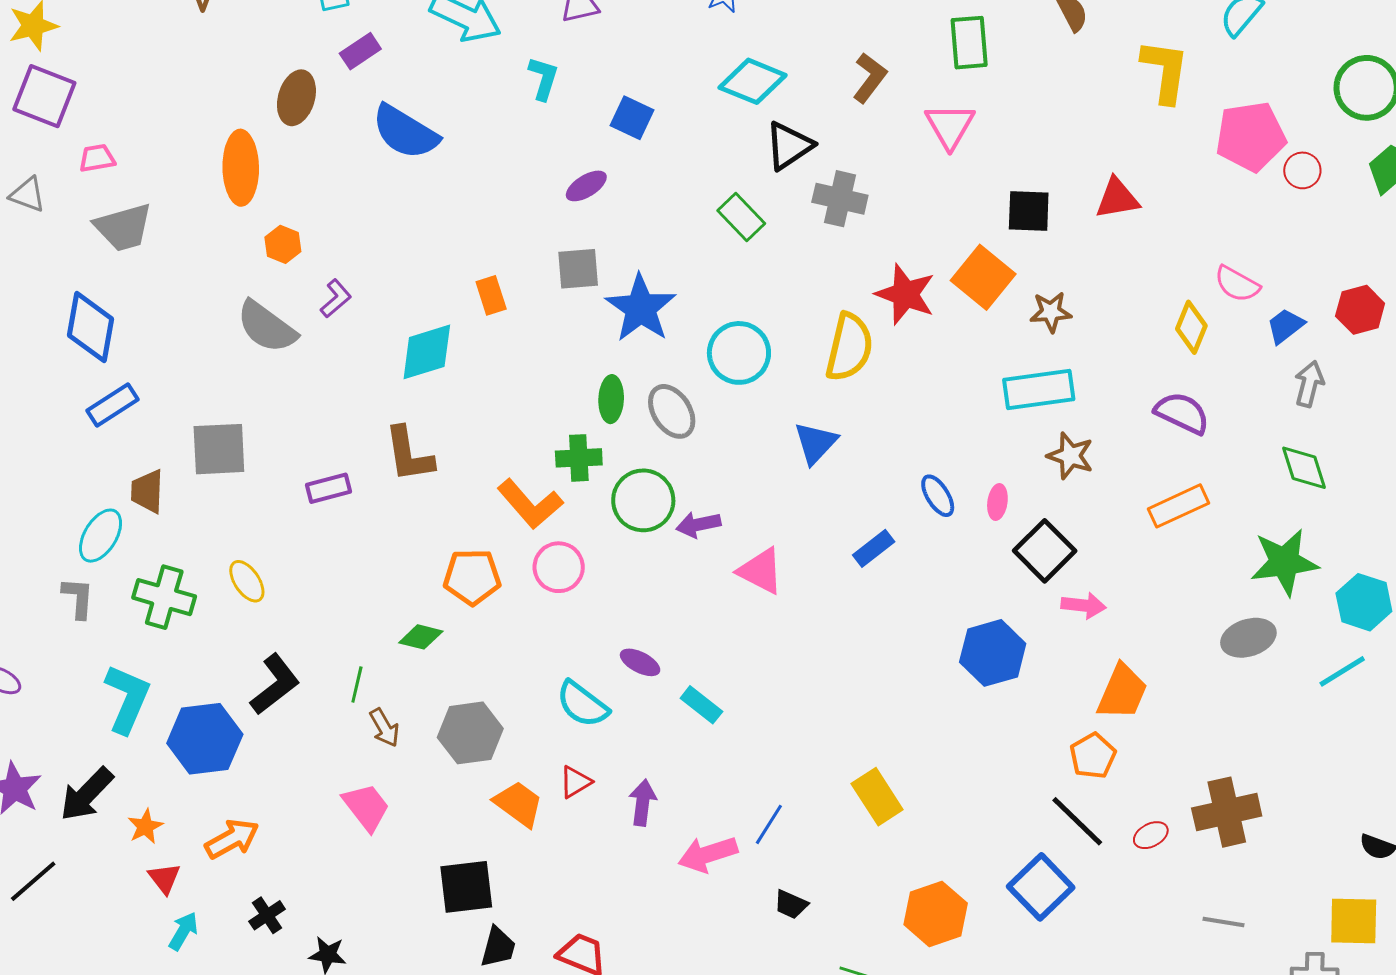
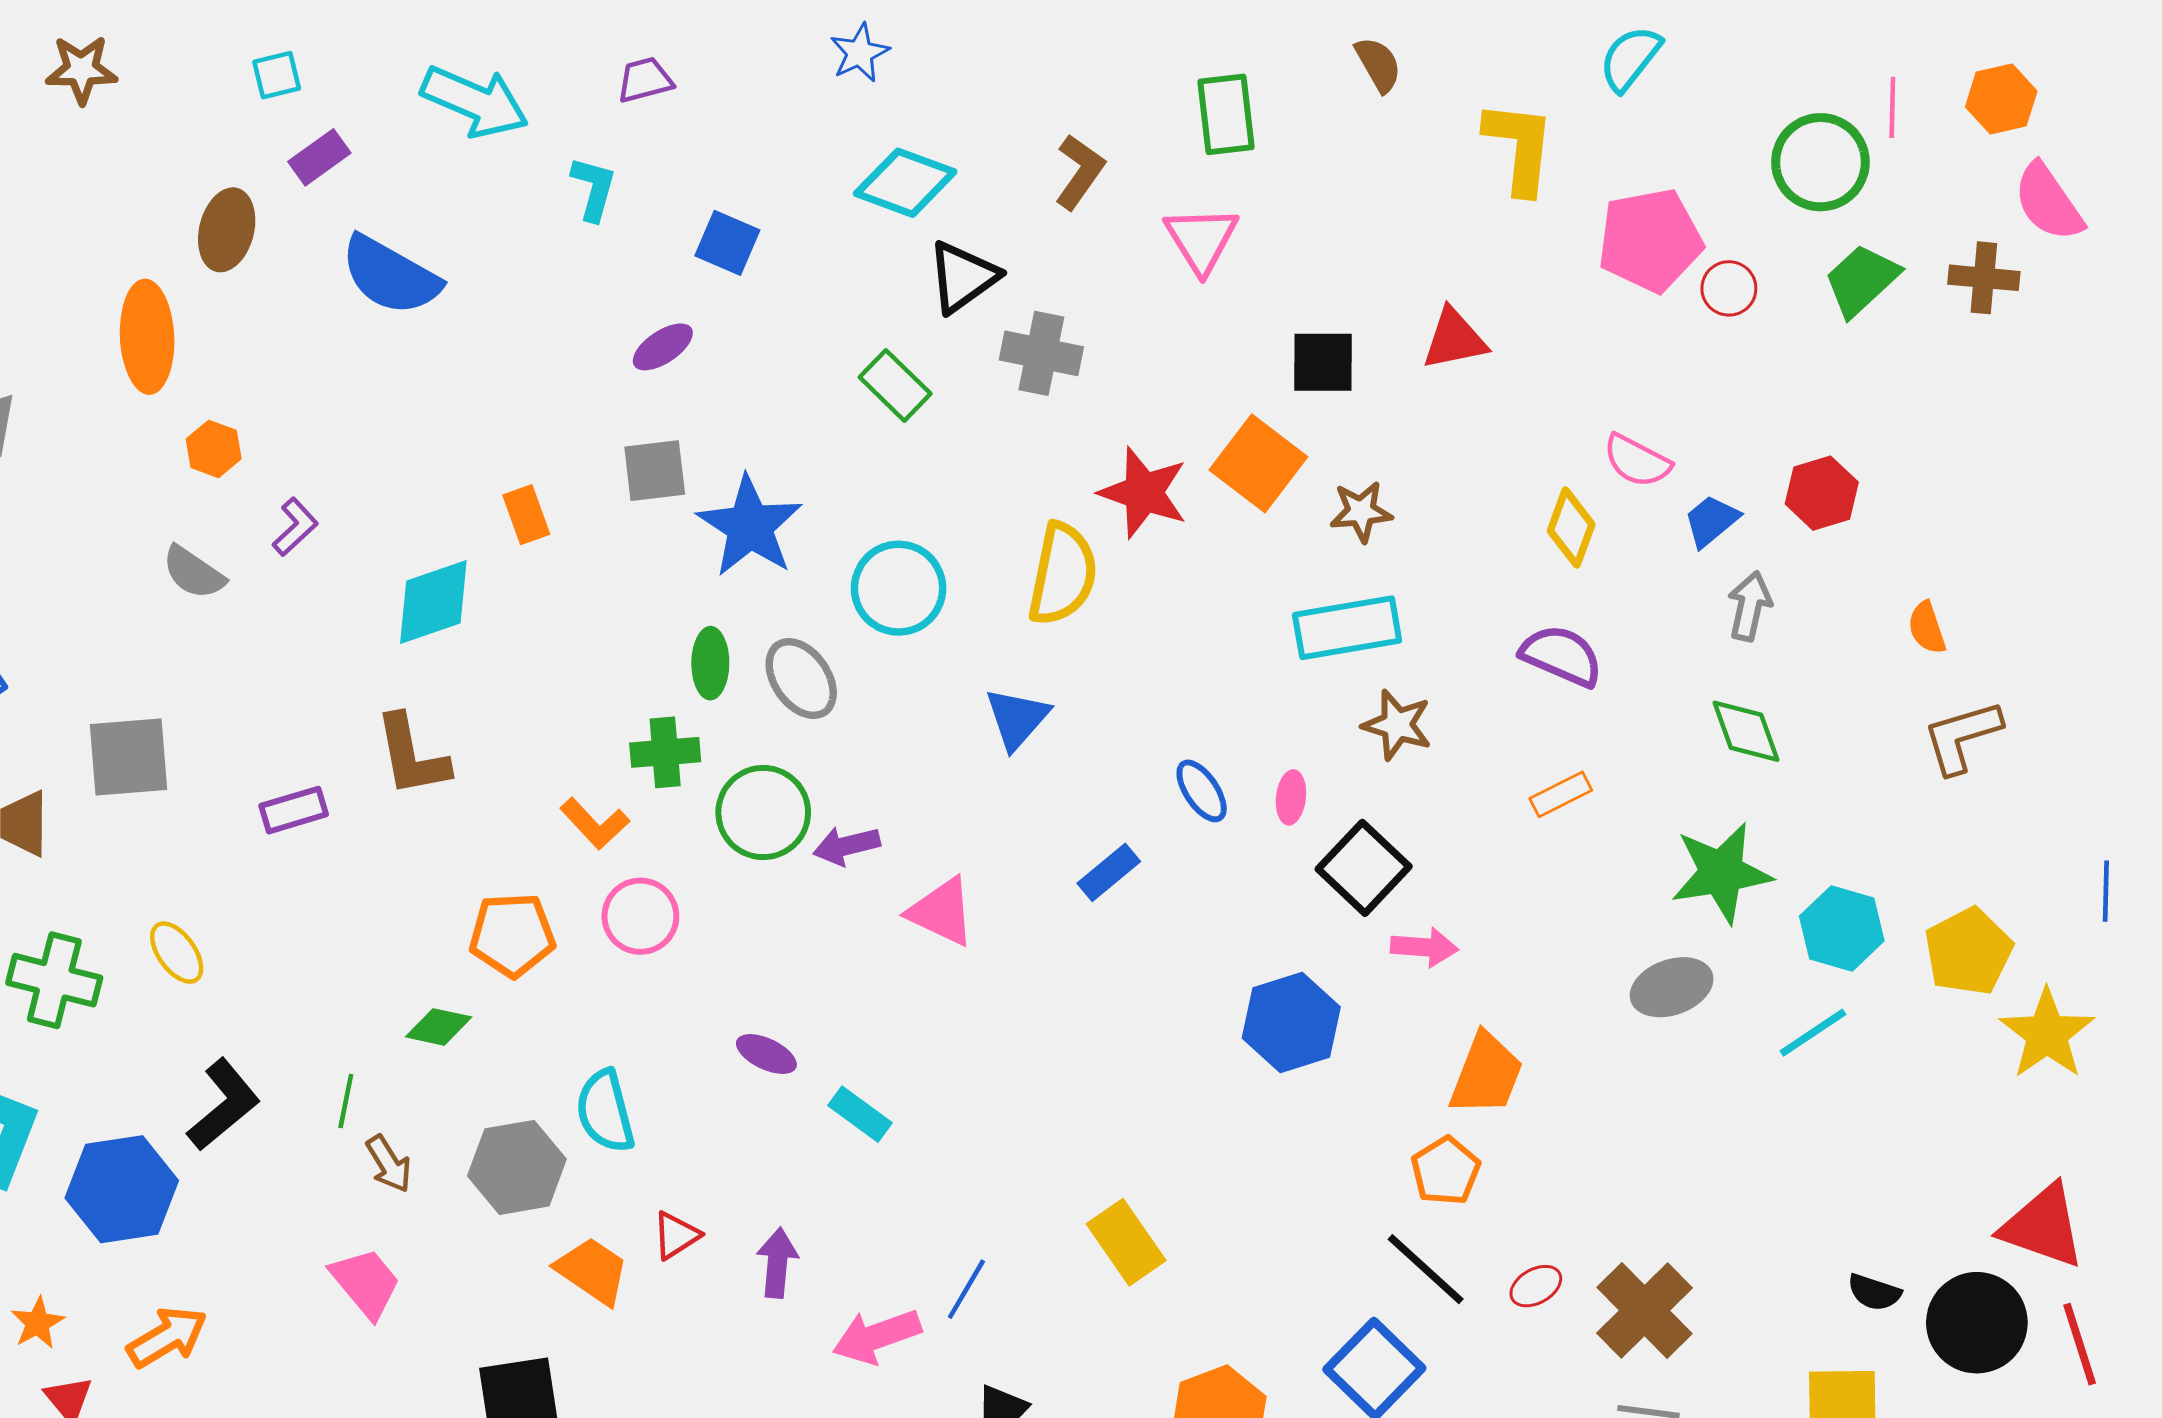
gray semicircle: (267, 327) -> (194, 573), size x0.7
orange L-shape: (530, 504) -> (595, 824), size x0.7
orange rectangle: (1178, 506) -> (1561, 794), size x0.7
cyan semicircle: (582, 704) -> (605, 1111), moved, turned 40
brown cross: (1227, 812) -> (1645, 1311), moved, turned -30

